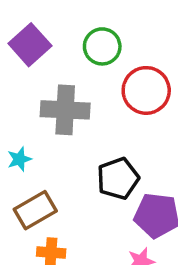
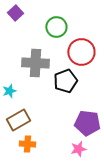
purple square: (30, 45) -> (15, 13), moved, size x0.7
black pentagon: (118, 179) -> (65, 81), moved

